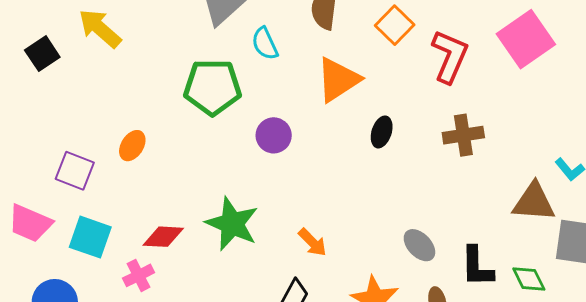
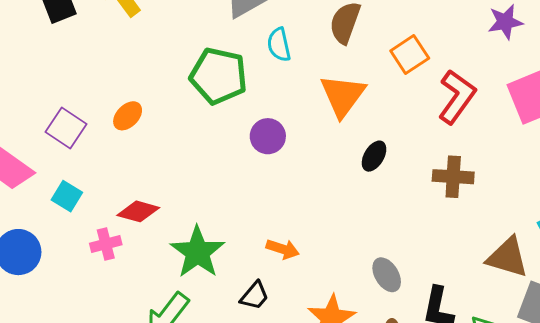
orange triangle: (338, 80) -> (343, 96), turned -33
green star: (232, 224) -> (197, 252), moved
cyan square: (90, 237) -> (67, 196), size x0.7
orange arrow: (312, 242) -> (283, 249), turned -40

